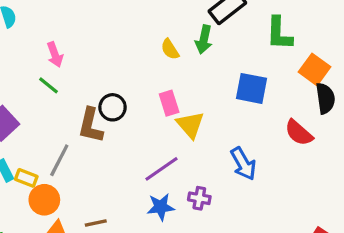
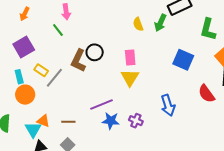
yellow triangle: (190, 125) -> (130, 78), moved
purple line: (162, 169) -> (102, 105), moved
yellow rectangle: (26, 178) -> (41, 70), moved
orange circle: (44, 200) -> (25, 95), moved

